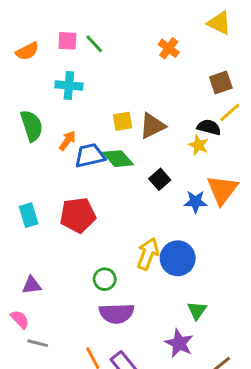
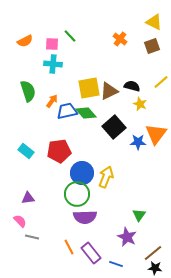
pink square: (67, 41) -> (52, 44), moved
brown square: (221, 83) -> (152, 46), moved
yellow square: (123, 121) -> (89, 88), size x1.6
black semicircle: (209, 127) -> (132, 86), moved
black square: (160, 179) -> (114, 127), size x1.6
cyan rectangle: (29, 215) -> (26, 151), turned -35
blue circle: (178, 258) -> (82, 173), moved
green circle: (105, 279) -> (77, 194), size x1.6

